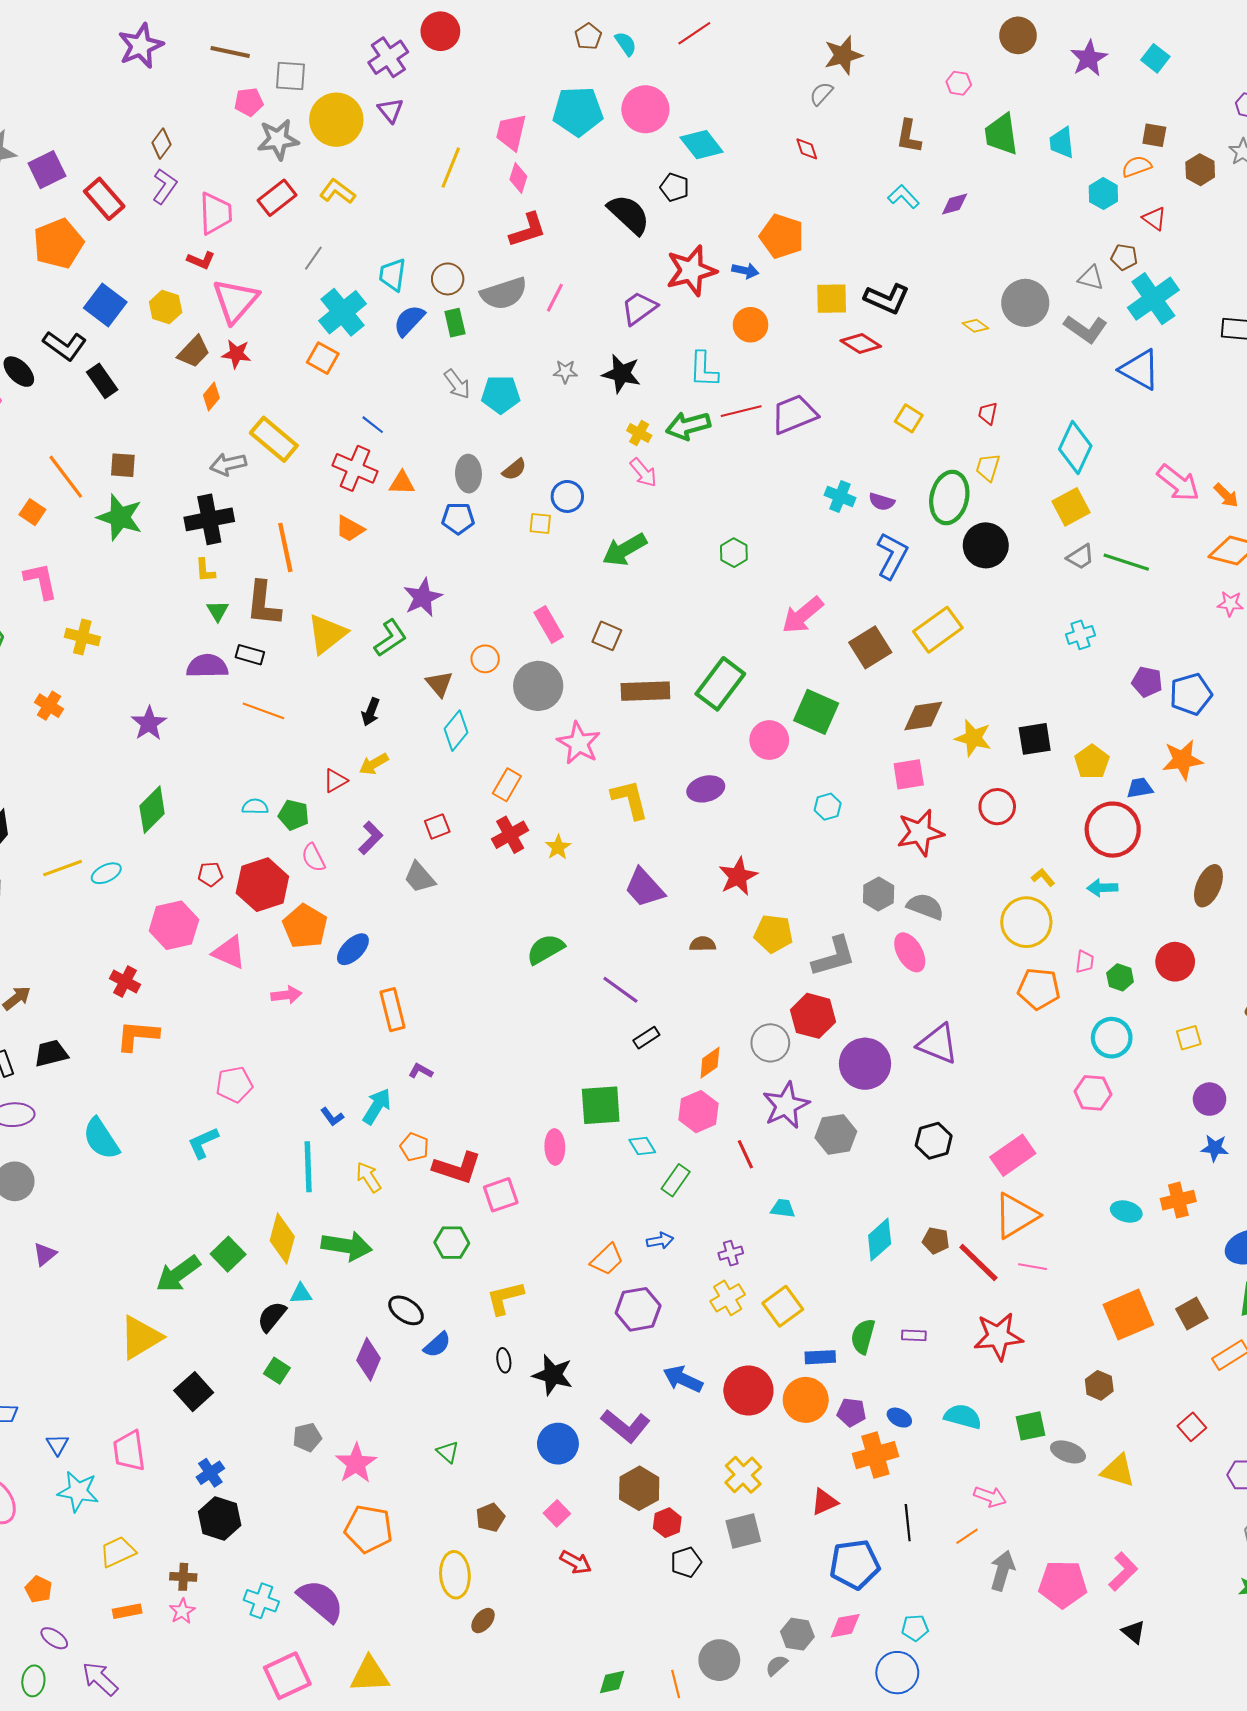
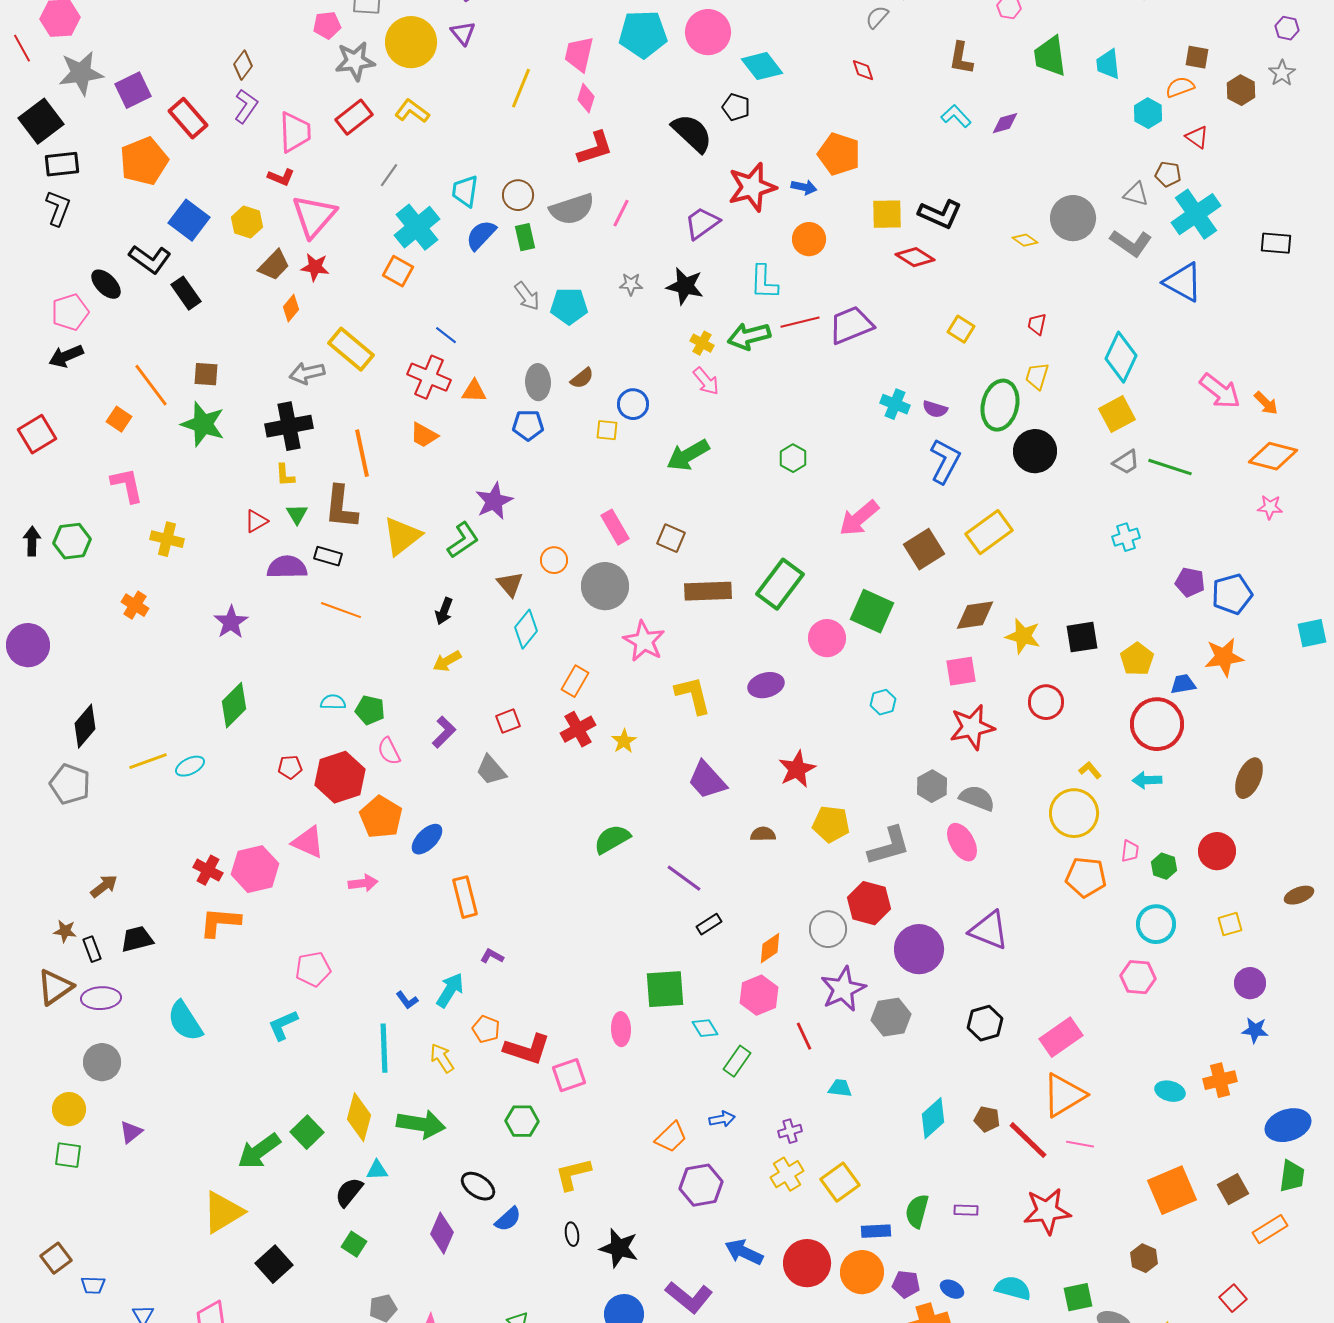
red triangle: (335, 781) -> (256, 521), moved
pink hexagon: (174, 925) -> (255, 869), moved

